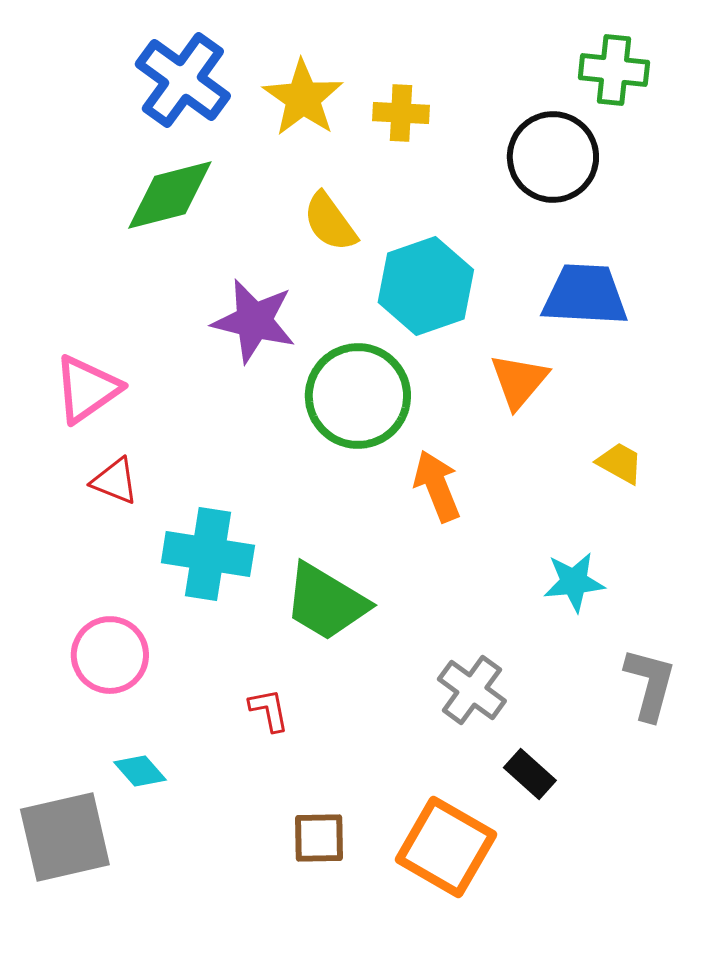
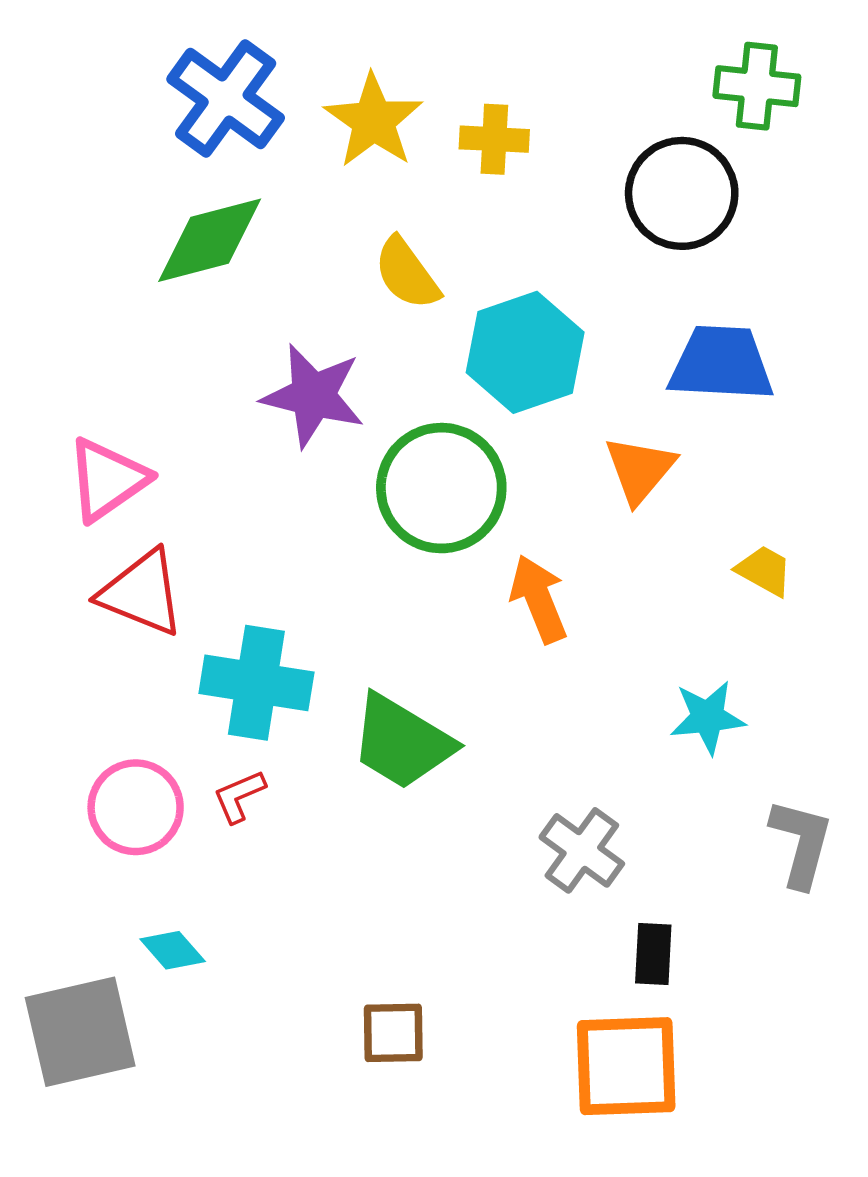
red triangle: (115, 481) -> (142, 593), size x1.5
red L-shape: (269, 710) -> (239, 796), moved, turned -102
black rectangle: (530, 774) -> (653, 954), turned 51
orange square: (446, 847) -> (626, 1066), moved, turned -32

